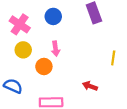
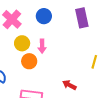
yellow circle: (23, 50) -> (22, 43), moved

